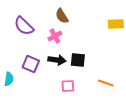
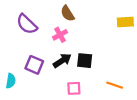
black arrow: (57, 60) -> (62, 61), turned -42

